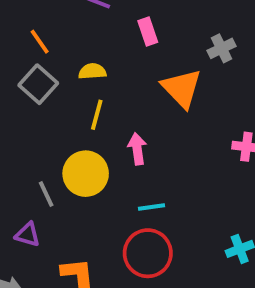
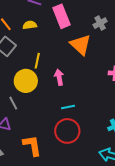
pink rectangle: (148, 32) -> (61, 16), size x1.6
yellow semicircle: (92, 71) -> (30, 25), moved
yellow circle: (86, 174) -> (26, 81), moved

